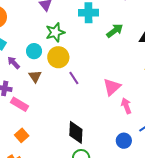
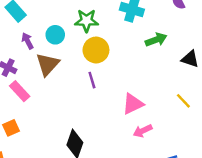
yellow circle: (58, 57) -> (96, 50), moved
brown triangle: (35, 76) -> (48, 64), size x1.5
pink arrow: (126, 106) -> (143, 131), turned -112

